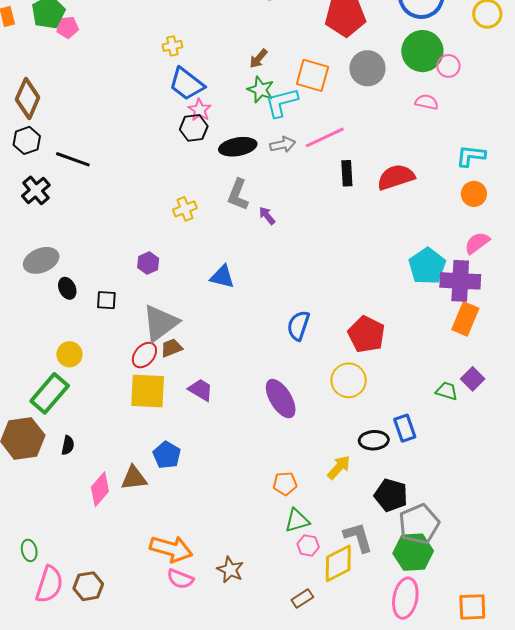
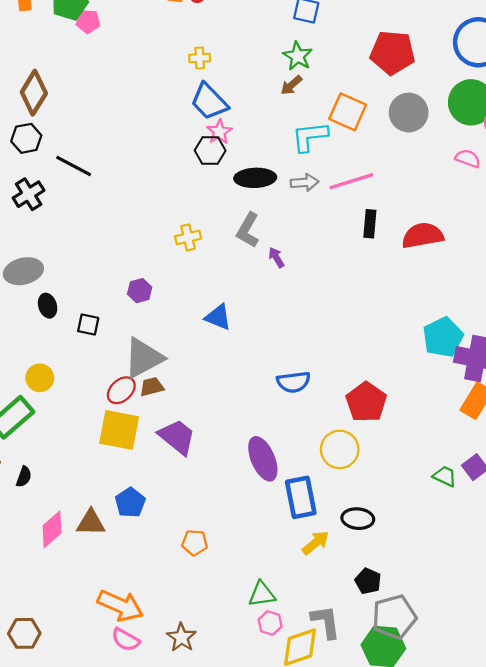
green star: (261, 90) -> (298, 56), moved
blue semicircle: (298, 325) -> (293, 382), turned -124
purple trapezoid: (201, 390) -> (177, 437), size x1.4
blue rectangle: (405, 428) -> (301, 497), moved, size x1.4
orange pentagon: (285, 484) -> (195, 543), moved
black pentagon: (391, 495) -> (368, 581), size x0.7

